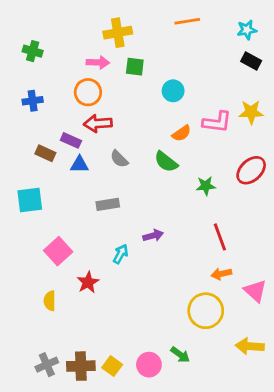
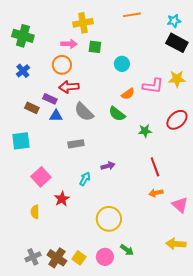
green cross: (33, 51) -> (23, 36), size x1.5
black rectangle: (251, 61) -> (177, 43), size x1.5
blue cross: (33, 101) -> (23, 71), turned -32
gray semicircle: (119, 159) -> (84, 112), size x1.5
yellow circle: (206, 311) -> (109, 219), moved
brown cross: (81, 366) -> (57, 258), turned 36

